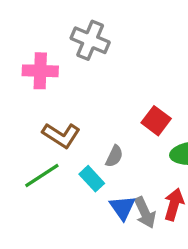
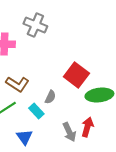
red square: (156, 121) -> (76, 75), size x1.4
blue triangle: (122, 208) -> (24, 137), moved

